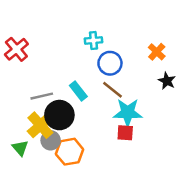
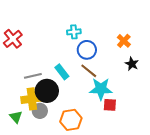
yellow cross: (40, 125) -> (32, 99), turned 35
red square: (125, 133) -> (110, 105), moved
orange hexagon: (70, 152) -> (71, 120), moved

